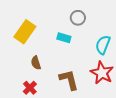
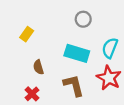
yellow rectangle: (25, 32) -> (27, 34), size x0.6
cyan rectangle: (64, 38) -> (77, 53), moved, size x1.6

